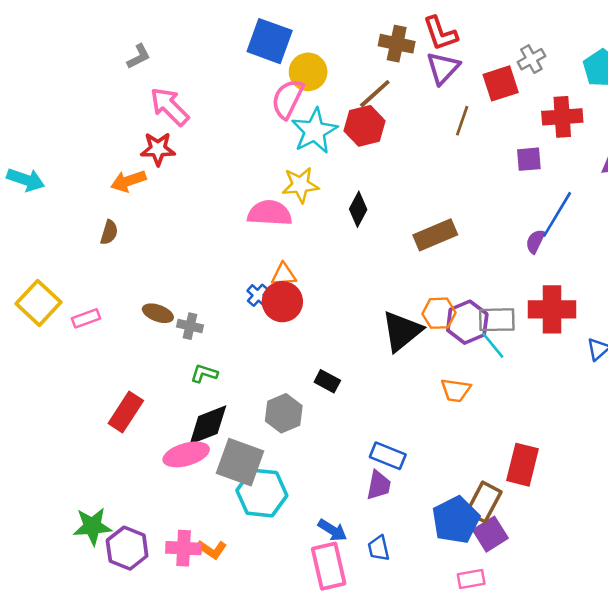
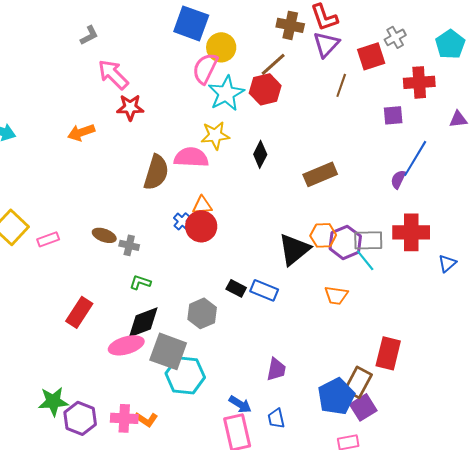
red star: (158, 149) -> (130, 107), moved
brown semicircle: (109, 232) -> (156, 172), moved, size x1.8
blue rectangle: (388, 456) -> (264, 290), moved

